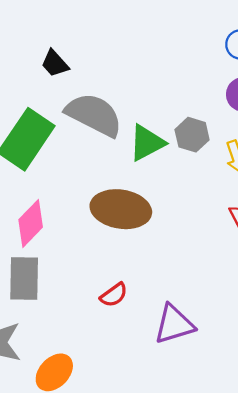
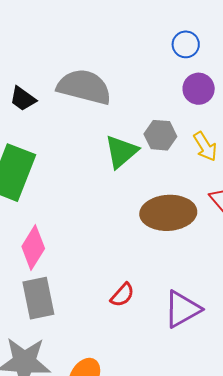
gray semicircle: (94, 115) -> (84, 87), moved
brown ellipse: (121, 209) -> (168, 213), moved

